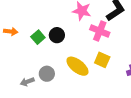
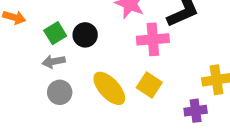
pink cross: (100, 31) -> (153, 39), turned -36
gray arrow: (27, 82) -> (54, 61), moved

